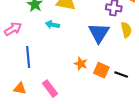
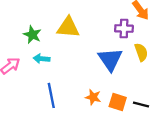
cyan arrow: (52, 25) -> (42, 59), moved
blue line: (28, 57) -> (51, 95), moved

